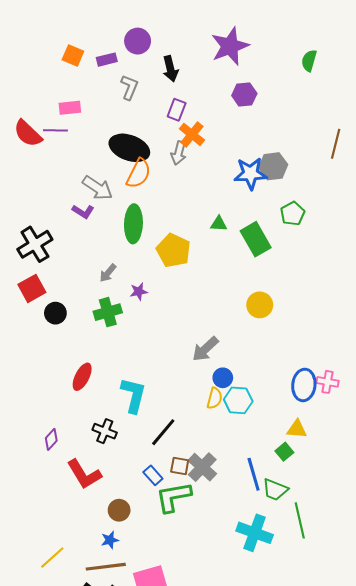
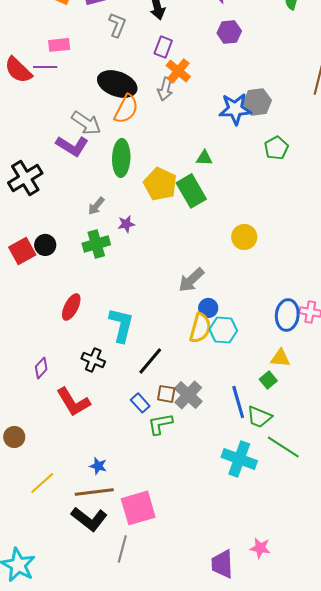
purple L-shape: (83, 211) -> (72, 146), size x1.5
green rectangle: (256, 239) -> (191, 191), moved
red square: (32, 288) -> (22, 251), moved
yellow semicircle: (215, 398) -> (200, 328), size x1.4
green L-shape: (173, 497) -> (160, 424), size x0.7
brown circle: (119, 510) -> (14, 437), moved
green line: (300, 520) -> (283, 447), turned -44
blue star: (110, 540) -> (98, 466), turned 30

